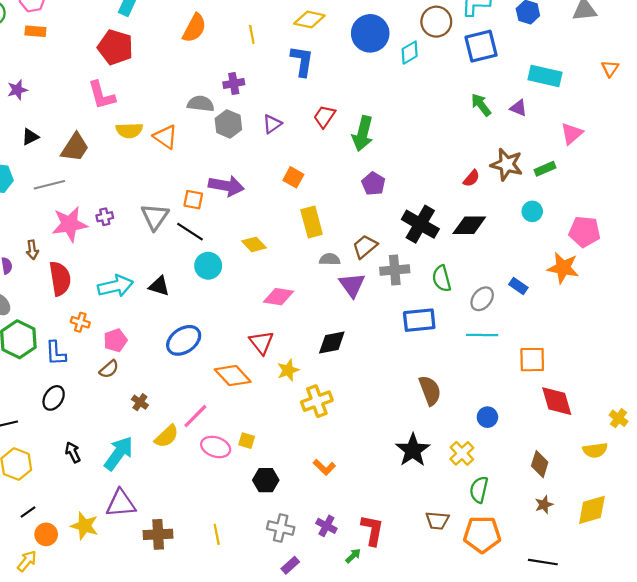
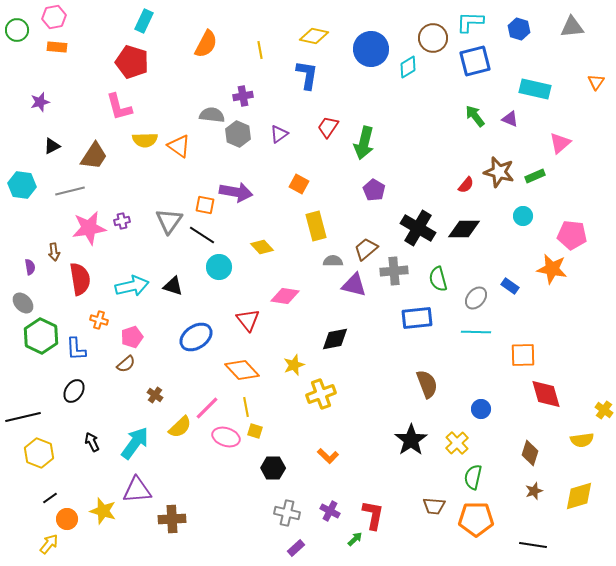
purple triangle: (352, 285) -> (354, 285), turned -40
red triangle: (261, 342) -> (248, 320), moved
yellow line: (217, 534) -> (246, 407), moved

